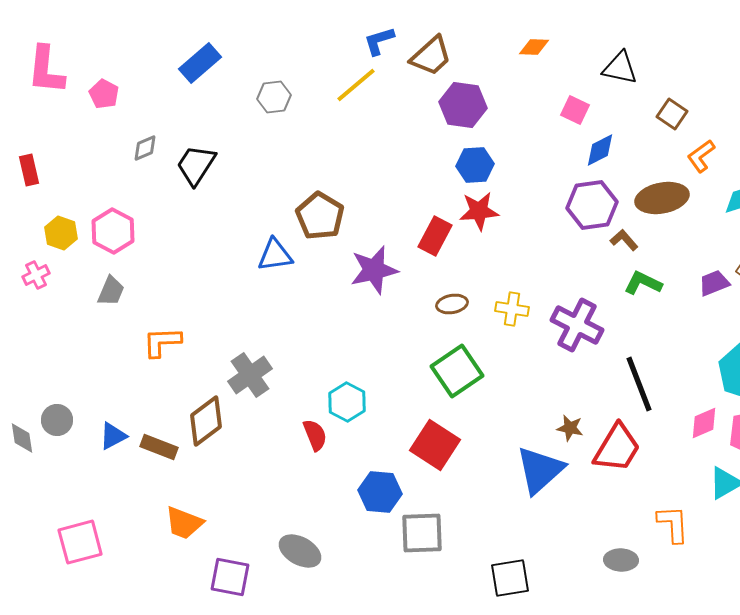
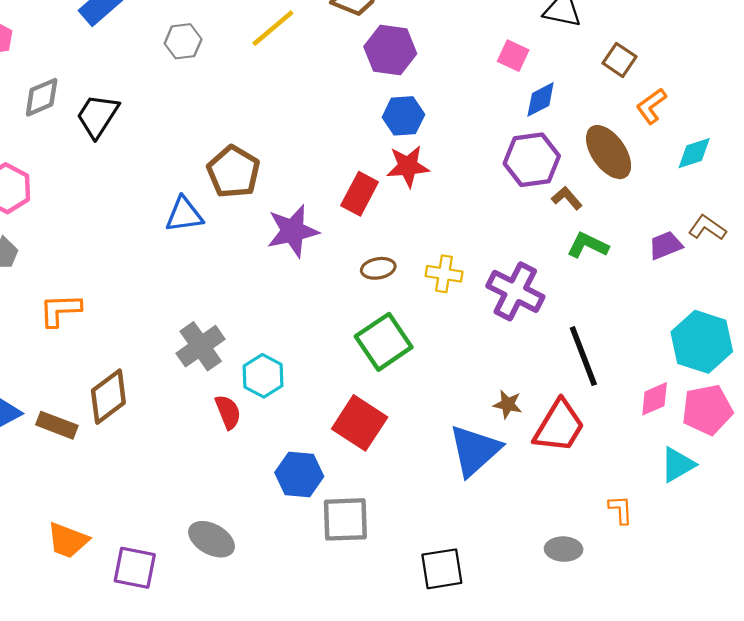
gray diamond: (145, 148) -> (42, 97), size x1.4
brown ellipse: (662, 198) -> (609, 152), turned 66
gray cross: (250, 375) -> (201, 346), moved
orange trapezoid: (184, 523) -> (68, 540), moved
orange L-shape: (673, 524) -> (621, 510), size x0.7

